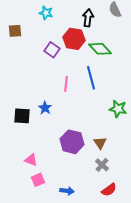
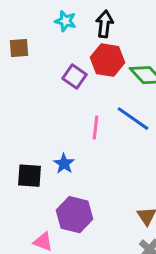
black arrow: (88, 18) -> (105, 24), moved
blue line: (91, 78) -> (133, 119), turned -40
purple hexagon: (72, 142) -> (74, 215), moved

